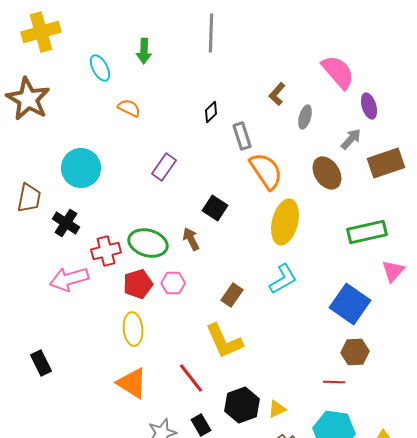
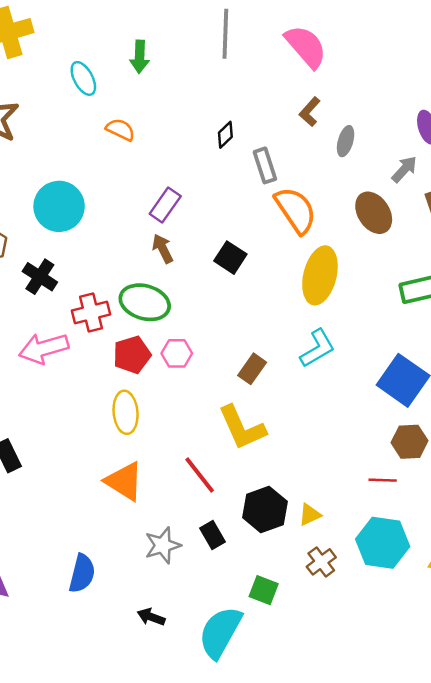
pink semicircle: (338, 72) -> (306, 46), moved
brown arrow: (191, 239) -> (163, 249), moved

